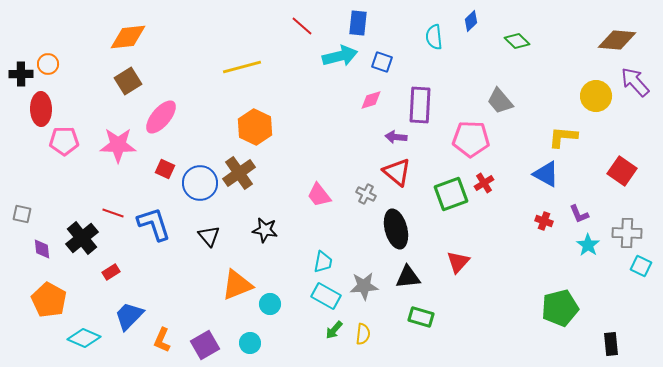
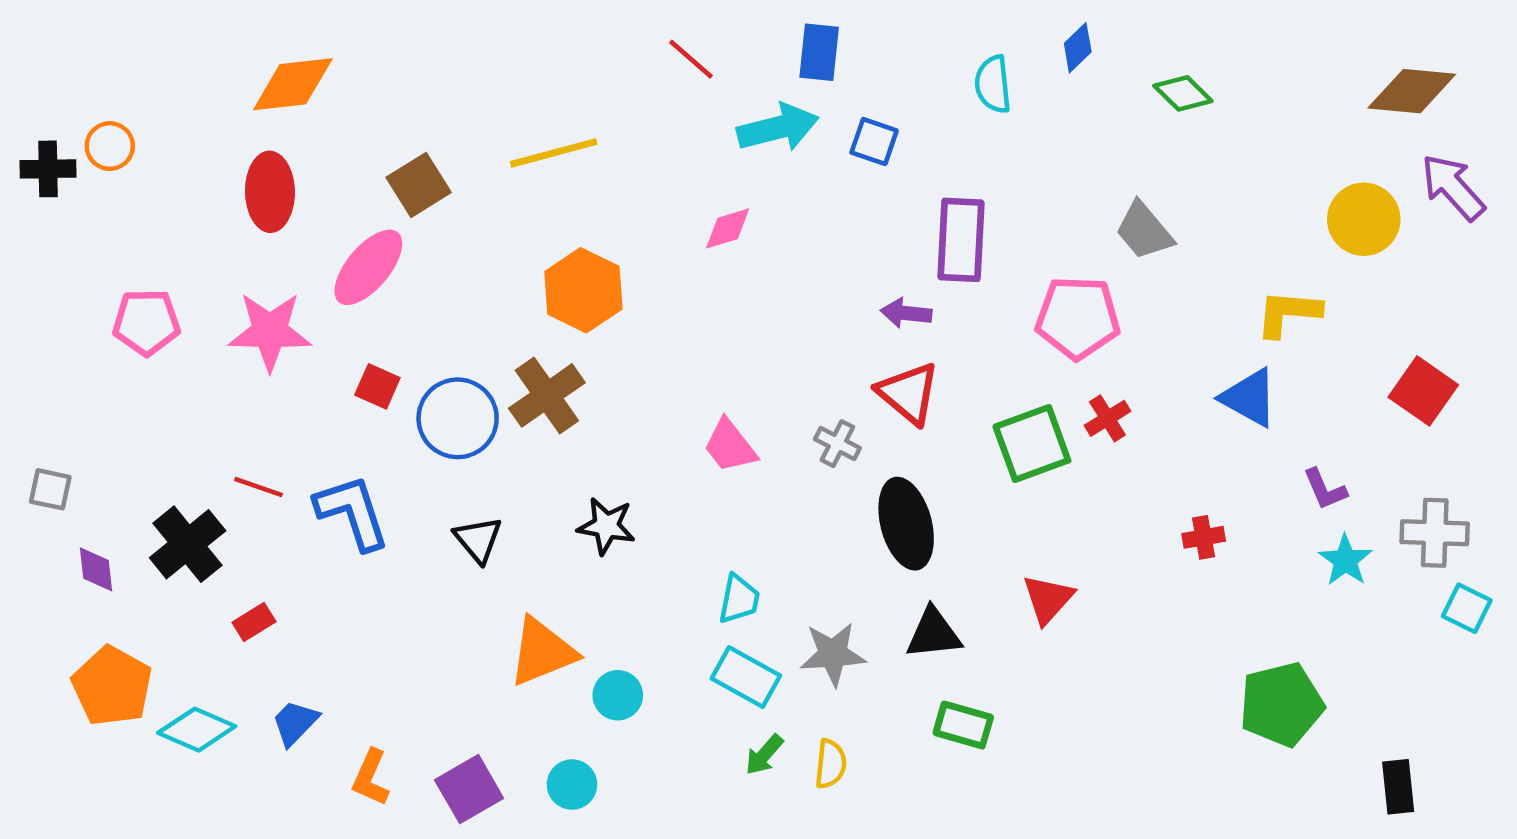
brown square: (128, 81) -> (419, 185), moved
pink diamond: (371, 100) -> (728, 228), moved
red ellipse: (41, 109) -> (270, 192), moved
red cross: (544, 221) -> (1204, 537), moved, turned -30
blue trapezoid: (129, 316) -> (295, 723), size x0.7
cyan diamond: (84, 338) -> (197, 730), moved

